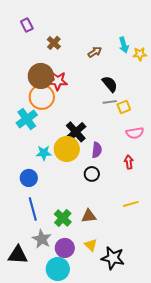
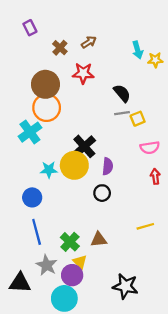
brown arrow: (95, 52) -> (89, 42), moved
red star: (58, 81) -> (83, 73), moved
red arrow: (129, 162) -> (155, 176), moved
yellow triangle: (91, 245) -> (80, 262), moved

